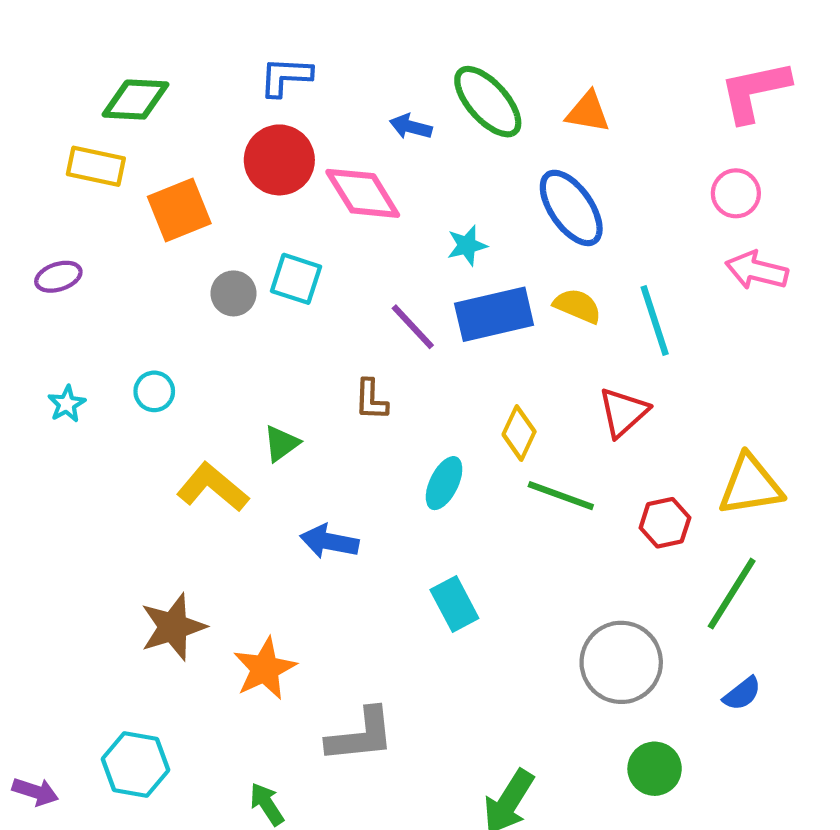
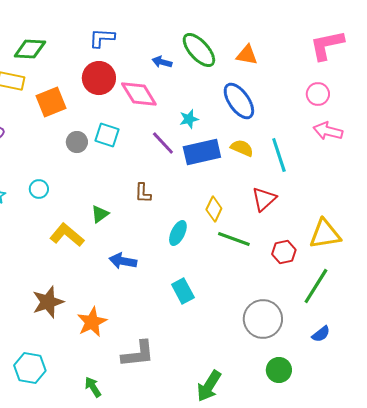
purple line: (413, 327) -> (163, 143), moved

